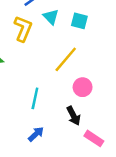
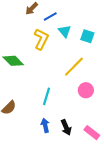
black arrow: (74, 116) -> (66, 127), moved
blue arrow: (36, 134) -> (45, 125), turned -64

